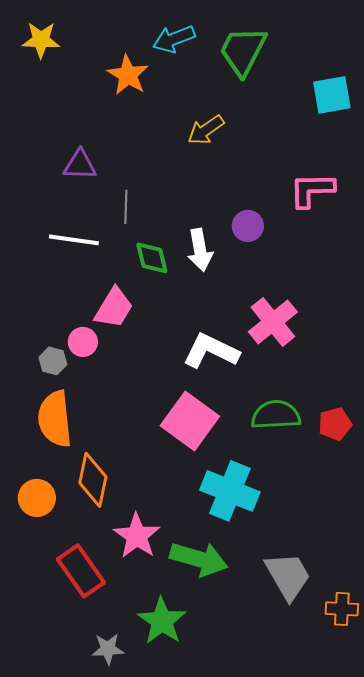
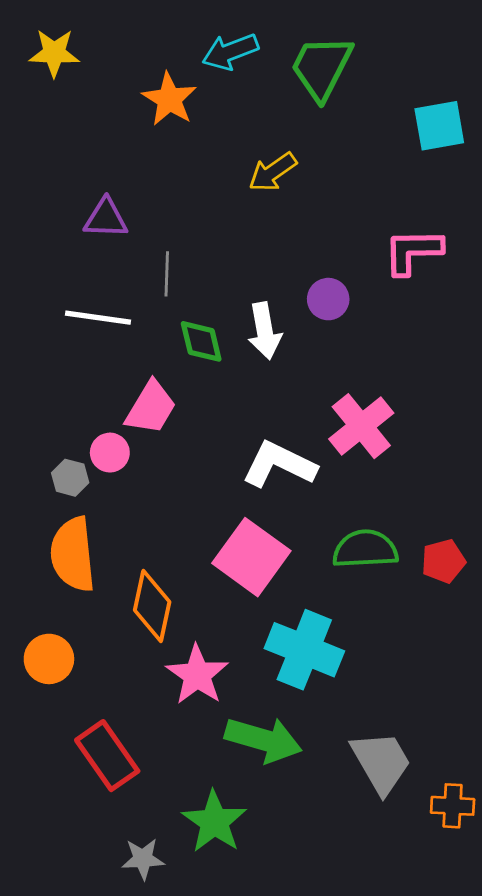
orange diamond: (93, 480) -> (152, 606), moved
pink star: (137, 536) -> (197, 675), moved

